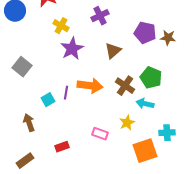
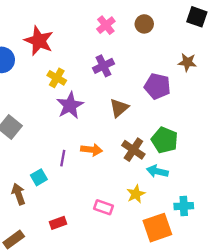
brown star: (168, 38) -> (187, 62), moved
orange arrow: (90, 86) -> (92, 150), size x0.7
cyan square: (48, 100) -> (39, 177), moved

